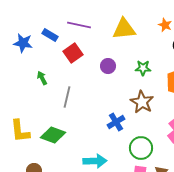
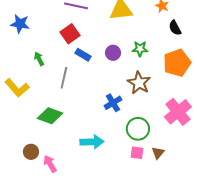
blue rectangle: (50, 35) -> (83, 55), moved
purple circle: (108, 66) -> (113, 53), moved
yellow L-shape: (20, 131) -> (17, 88), moved, turned -35

